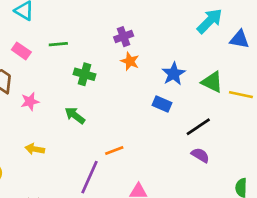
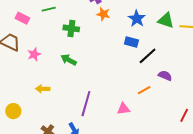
black line: (198, 127) -> (148, 56), moved
orange line: (114, 151) -> (144, 90), moved

